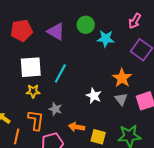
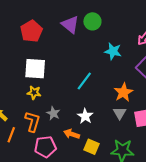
green circle: (86, 25) -> (92, 21), moved
red pentagon: (22, 30) -> (31, 31), turned -30
purple triangle: (56, 32) -> (70, 24), moved
cyan line: (60, 74) -> (84, 81), moved
white star: (94, 96) -> (85, 116), moved

